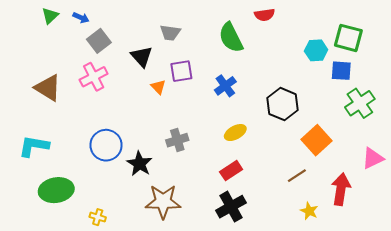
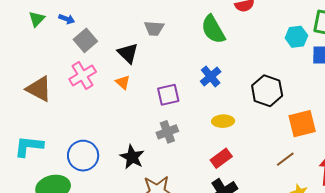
purple square: (181, 71) -> (168, 95), moved
orange triangle: (158, 87) -> (123, 82), moved
yellow ellipse: (235, 133) -> (223, 121), turned 30
orange square: (316, 140) -> (302, 124), turned 32
blue circle: (106, 145) -> (83, 156), moved

